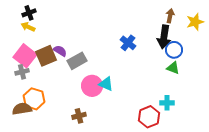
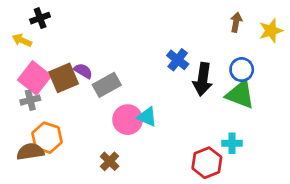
yellow arrow: (28, 27) -> (22, 40), moved
black arrow: (164, 37) -> (203, 79), moved
green triangle: (173, 68) -> (240, 95), size x1.6
brown cross: (79, 116) -> (110, 161), turned -32

